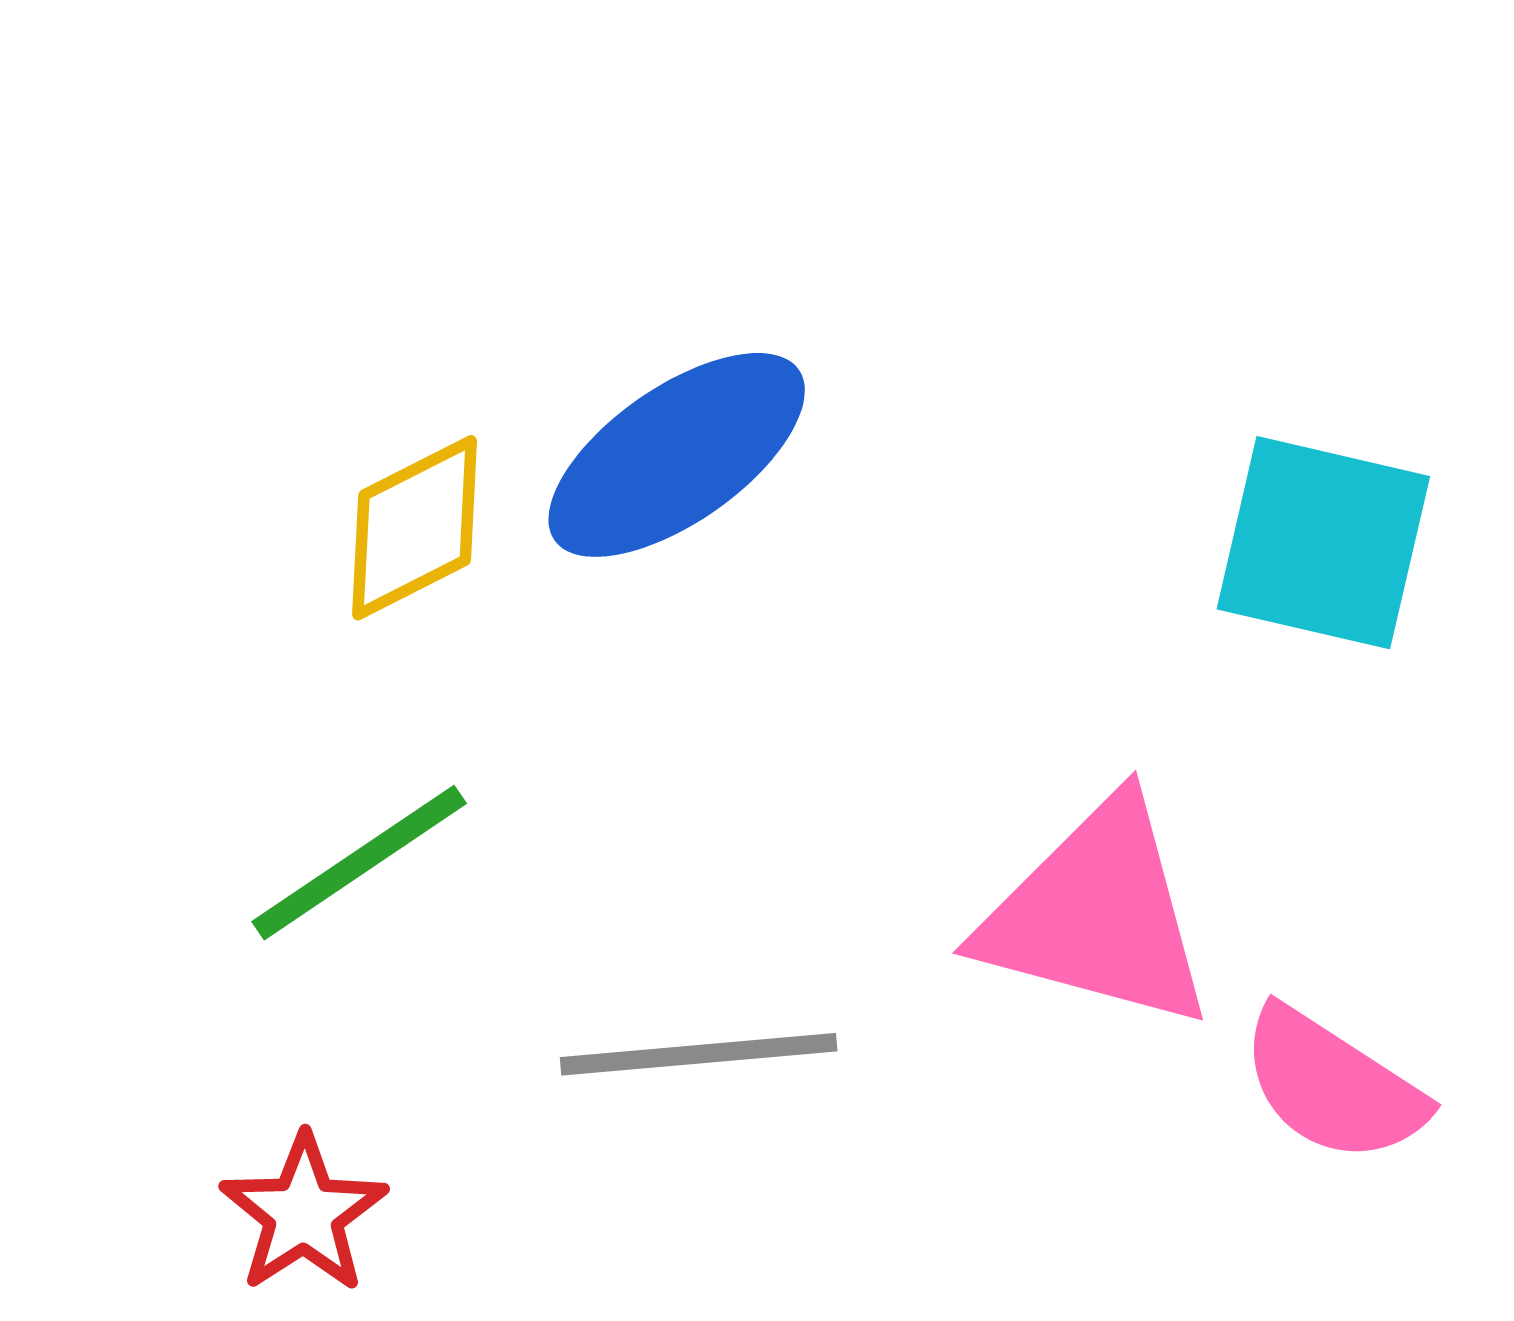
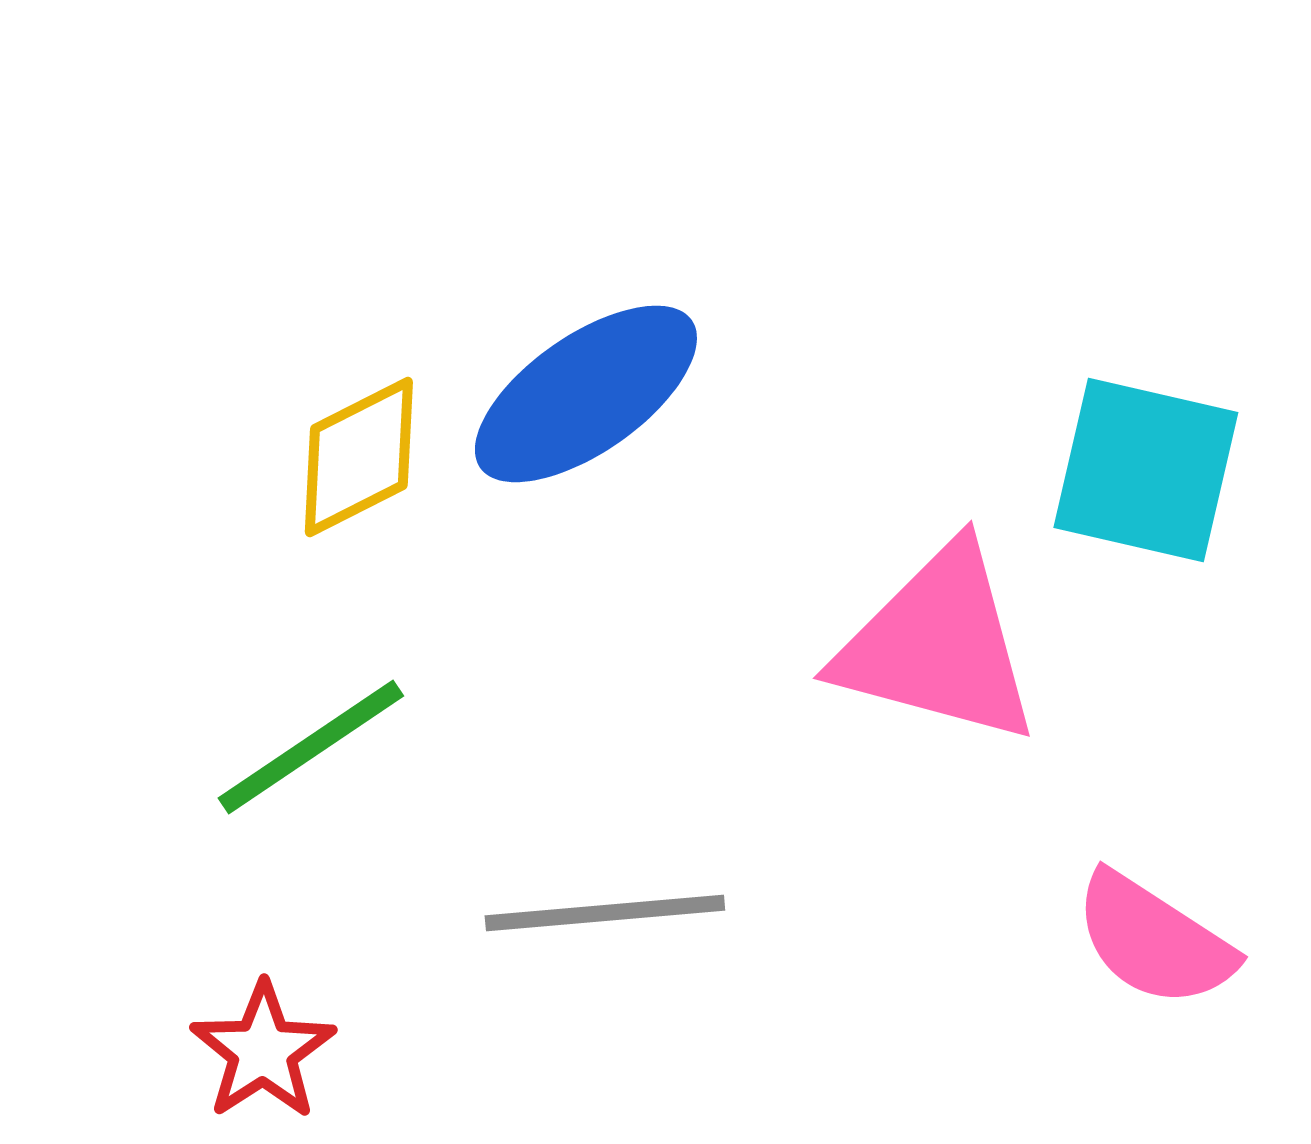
pink triangle: (1097, 915) -> (938, 645), moved

